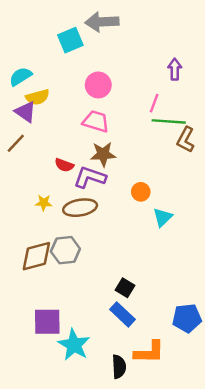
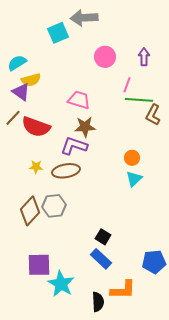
pink circle: (98, 85) -> (105, 57), moved
red semicircle: (64, 165) -> (36, 127), moved, size x1.8
orange circle: (141, 192) -> (132, 158), moved
brown diamond: (36, 256) -> (30, 211), turned -32

